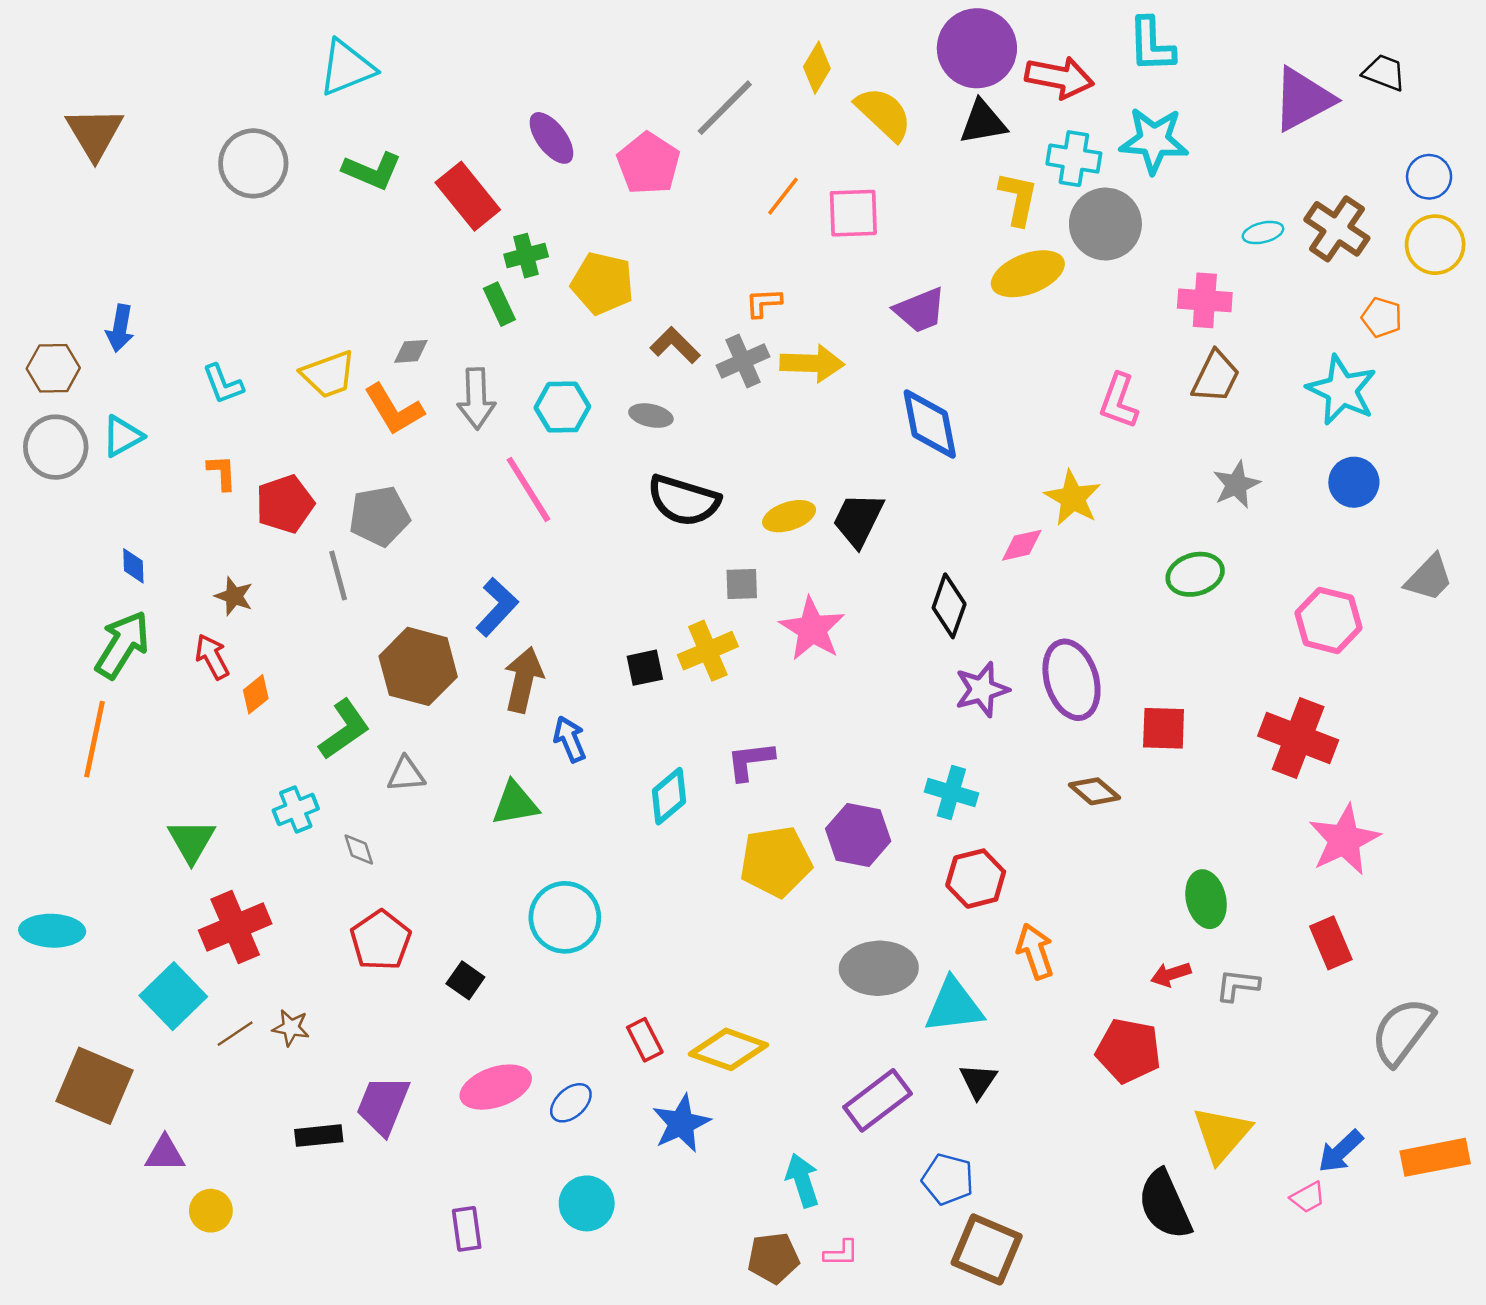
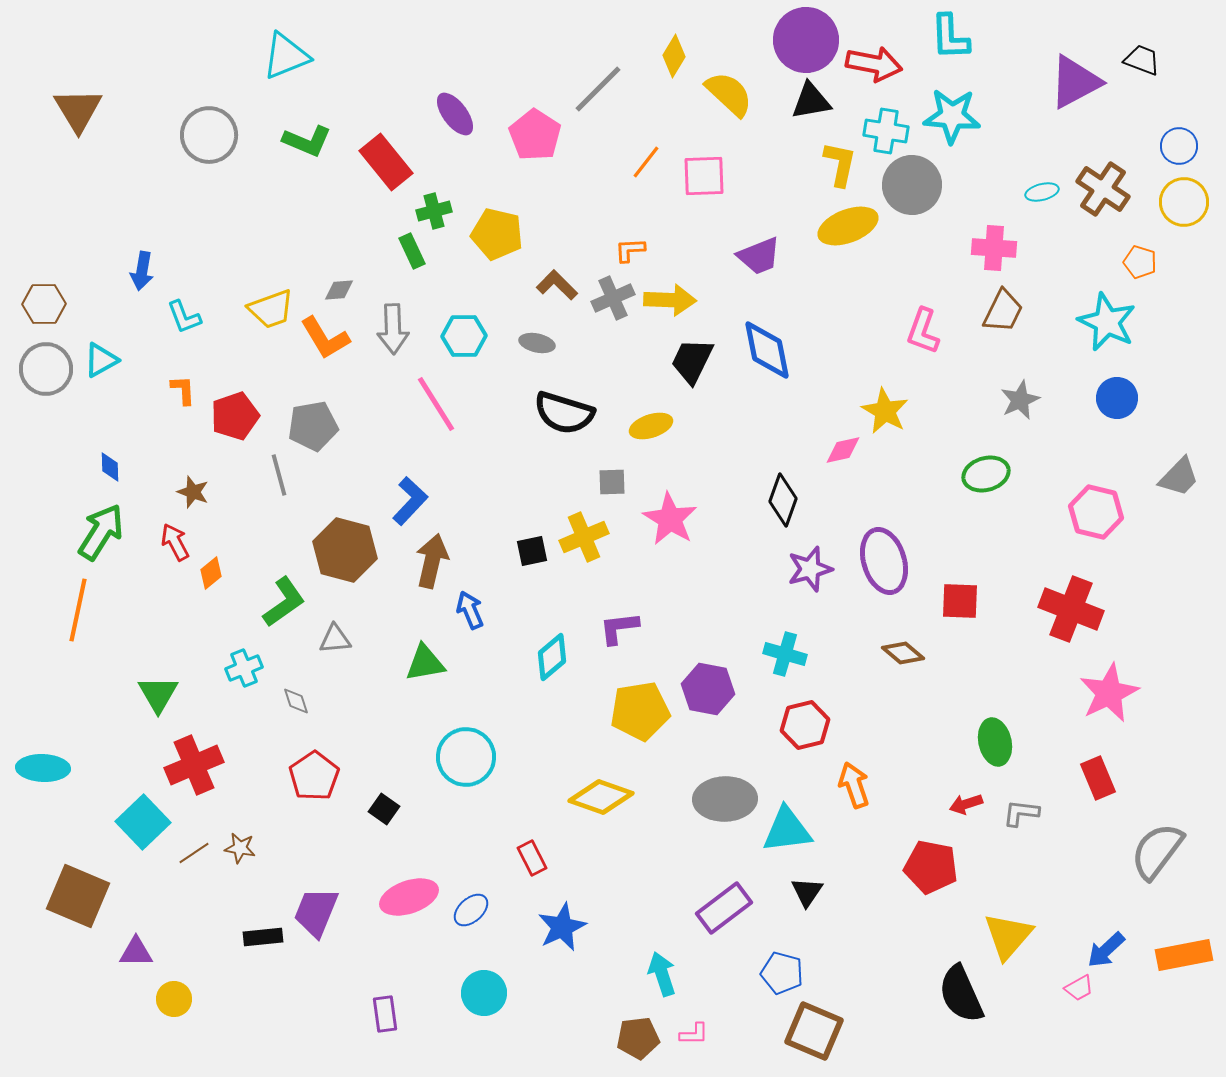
blue arrow: (120, 328) -> (142, 271), moved
black trapezoid: (858, 520) -> (692, 361), moved
yellow diamond: (728, 1049) -> (601, 797), moved

